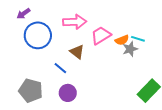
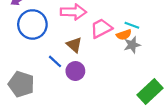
cyan line: (138, 39) -> (132, 25), moved
purple circle: (68, 93) -> (75, 71), moved

